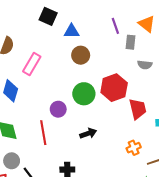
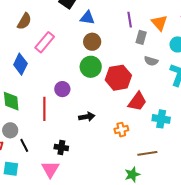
green circle: (84, 94) -> (91, 67), moved
red trapezoid: (138, 109) -> (137, 102), turned 40
orange cross: (134, 148) -> (121, 130), moved

